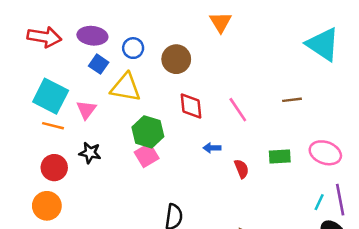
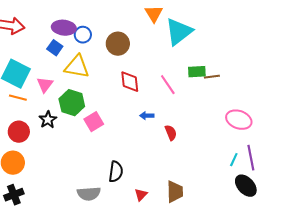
purple ellipse: (92, 36) -> (64, 28), moved
cyan triangle: (323, 44) -> (179, 32), moved, turned 48
green hexagon: (148, 132) -> (72, 103), moved
black star: (90, 153) -> (48, 120), turned 30
green rectangle: (280, 156) -> (197, 72), moved

